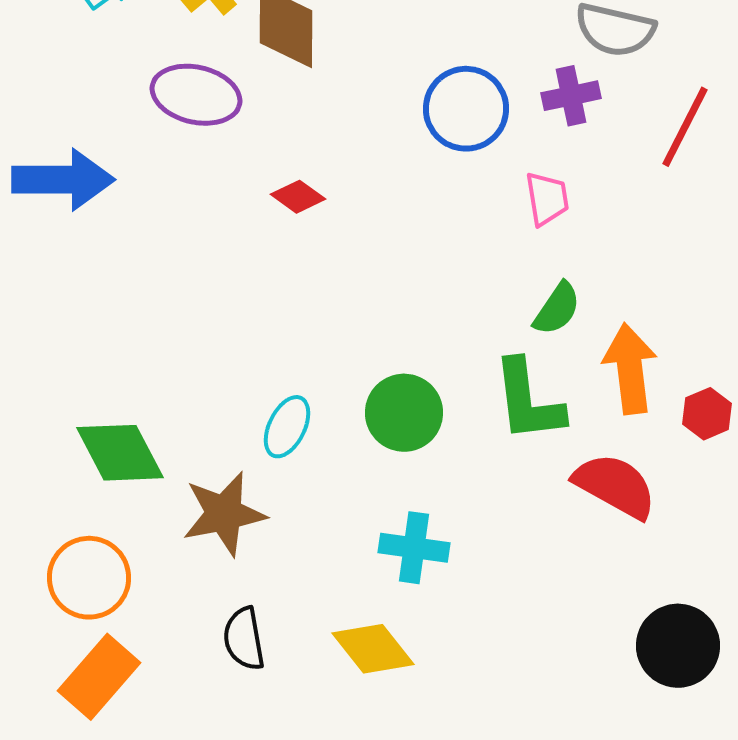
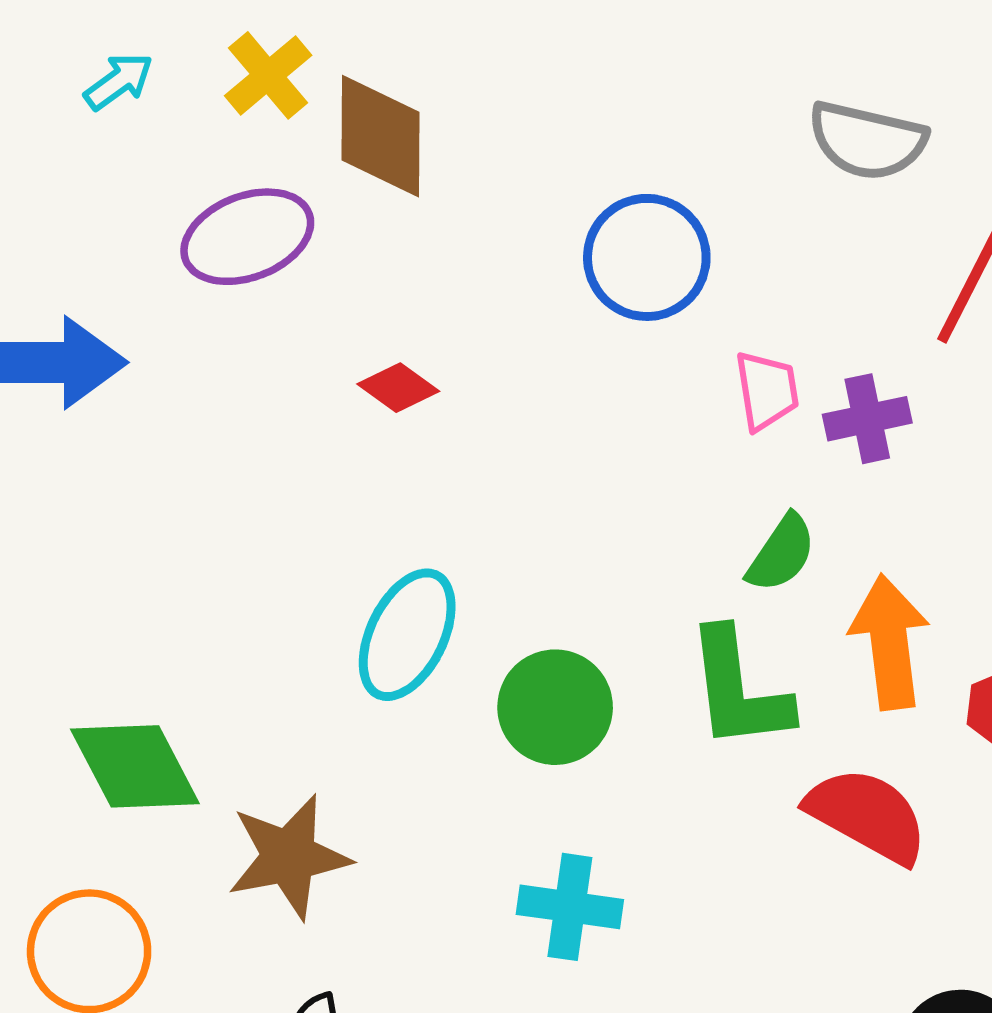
purple ellipse: (196, 95) -> (247, 237), turned -34
purple cross: (571, 96) -> (867, 419), moved
cyan ellipse: (287, 427) -> (407, 635), moved, size x1.4

